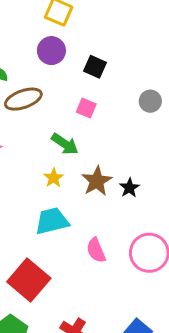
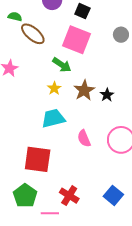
brown ellipse: (23, 99) -> (33, 34), turned 60
pink square: (86, 108) -> (77, 40), size x2.0
red square: (29, 280) -> (38, 159), turned -32

